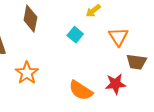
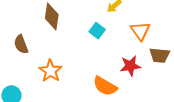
red star: (115, 84) -> (130, 66), moved

